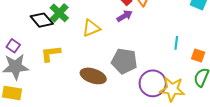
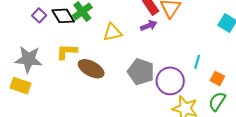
purple square: (13, 46) -> (39, 15), moved
brown ellipse: (93, 76) -> (91, 69), moved
purple circle: (153, 83) -> (170, 81), moved

